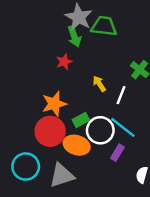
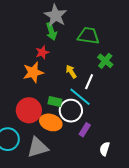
green trapezoid: (104, 26) -> (88, 36), moved
orange star: (54, 104) -> (33, 72), moved
green rectangle: (81, 120) -> (55, 101), turned 40
cyan line: (123, 127) -> (80, 97), moved

